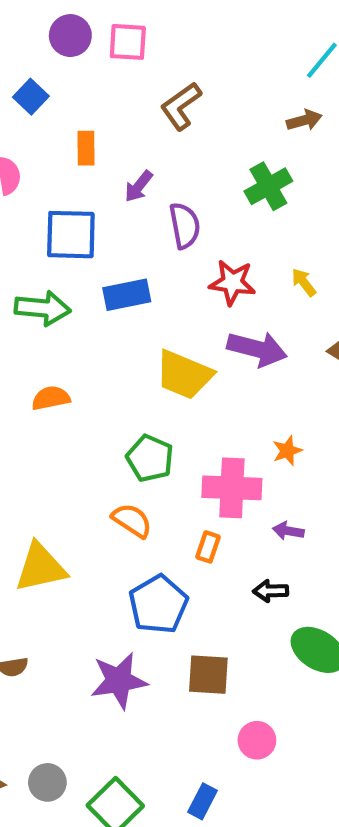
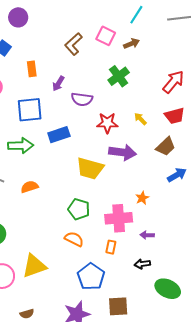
pink square: (128, 42) -> (106, 36), moved, turned 30
purple semicircle: (185, 226) -> (82, 99), turned 115

